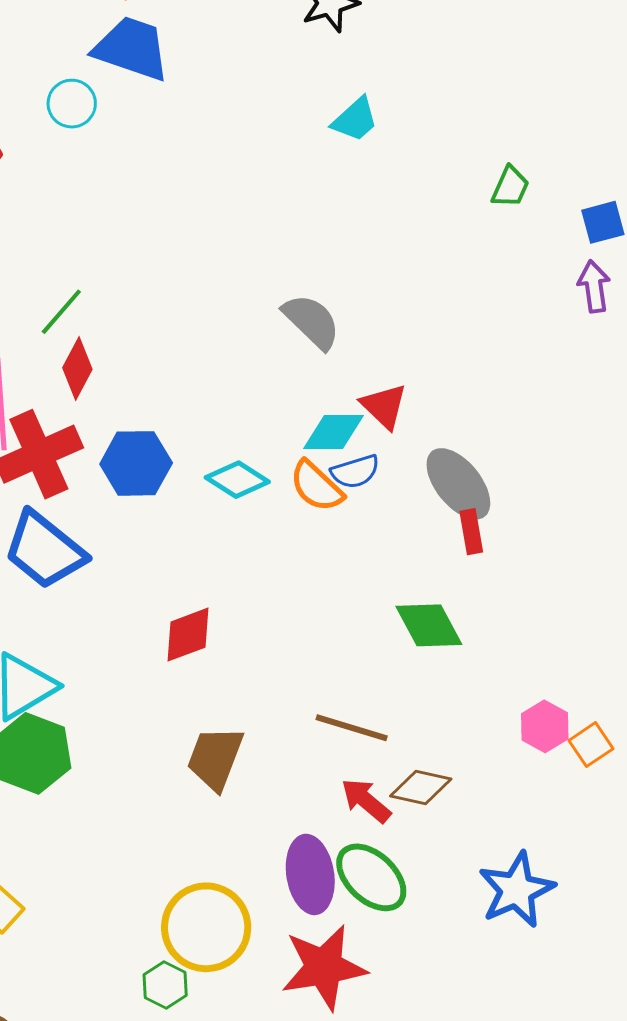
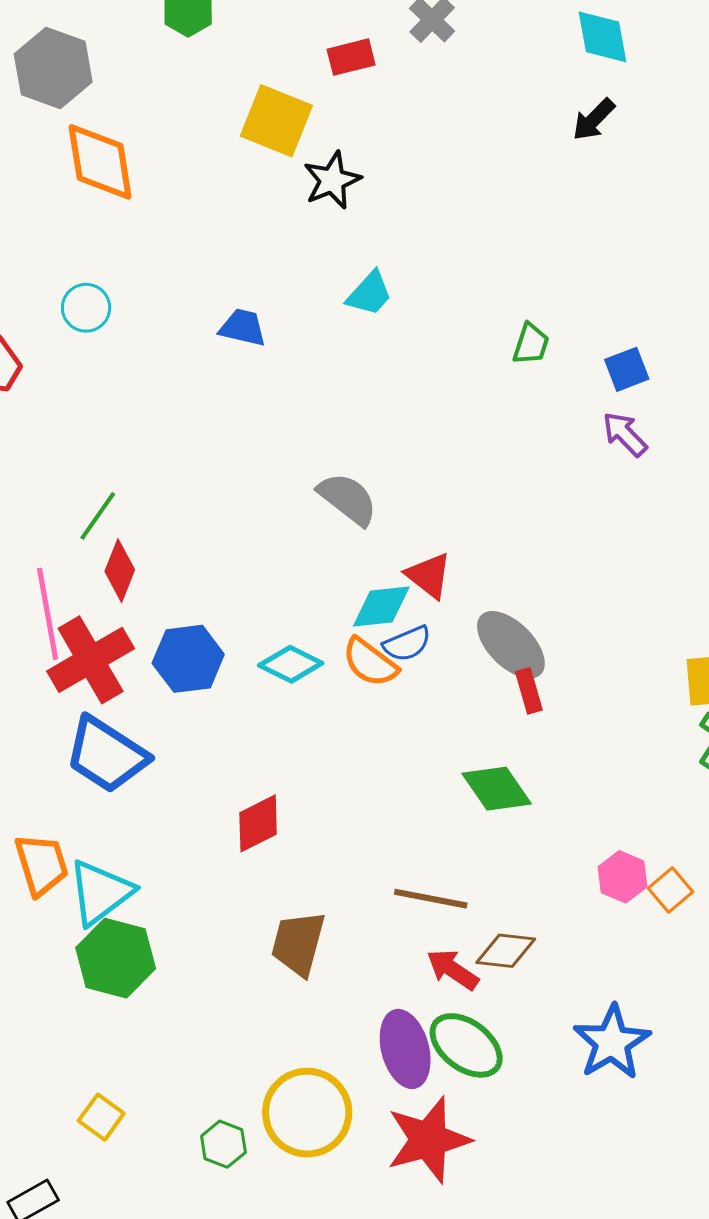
blue trapezoid: (132, 48) -> (243, 328), moved, size x0.6
purple arrow: (594, 286) -> (625, 434), turned -30
green hexagon: (165, 985) -> (223, 1144), moved

